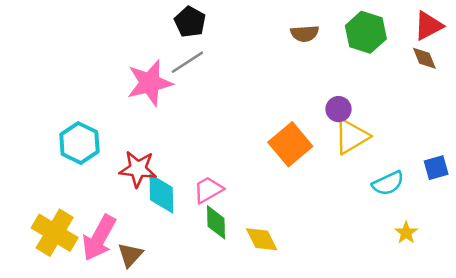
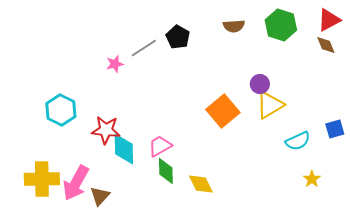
black pentagon: (190, 22) -> (178, 37), moved
pink star: (150, 83) -> (115, 64), size x0.5
yellow cross: (55, 233) -> (42, 179), turned -32

